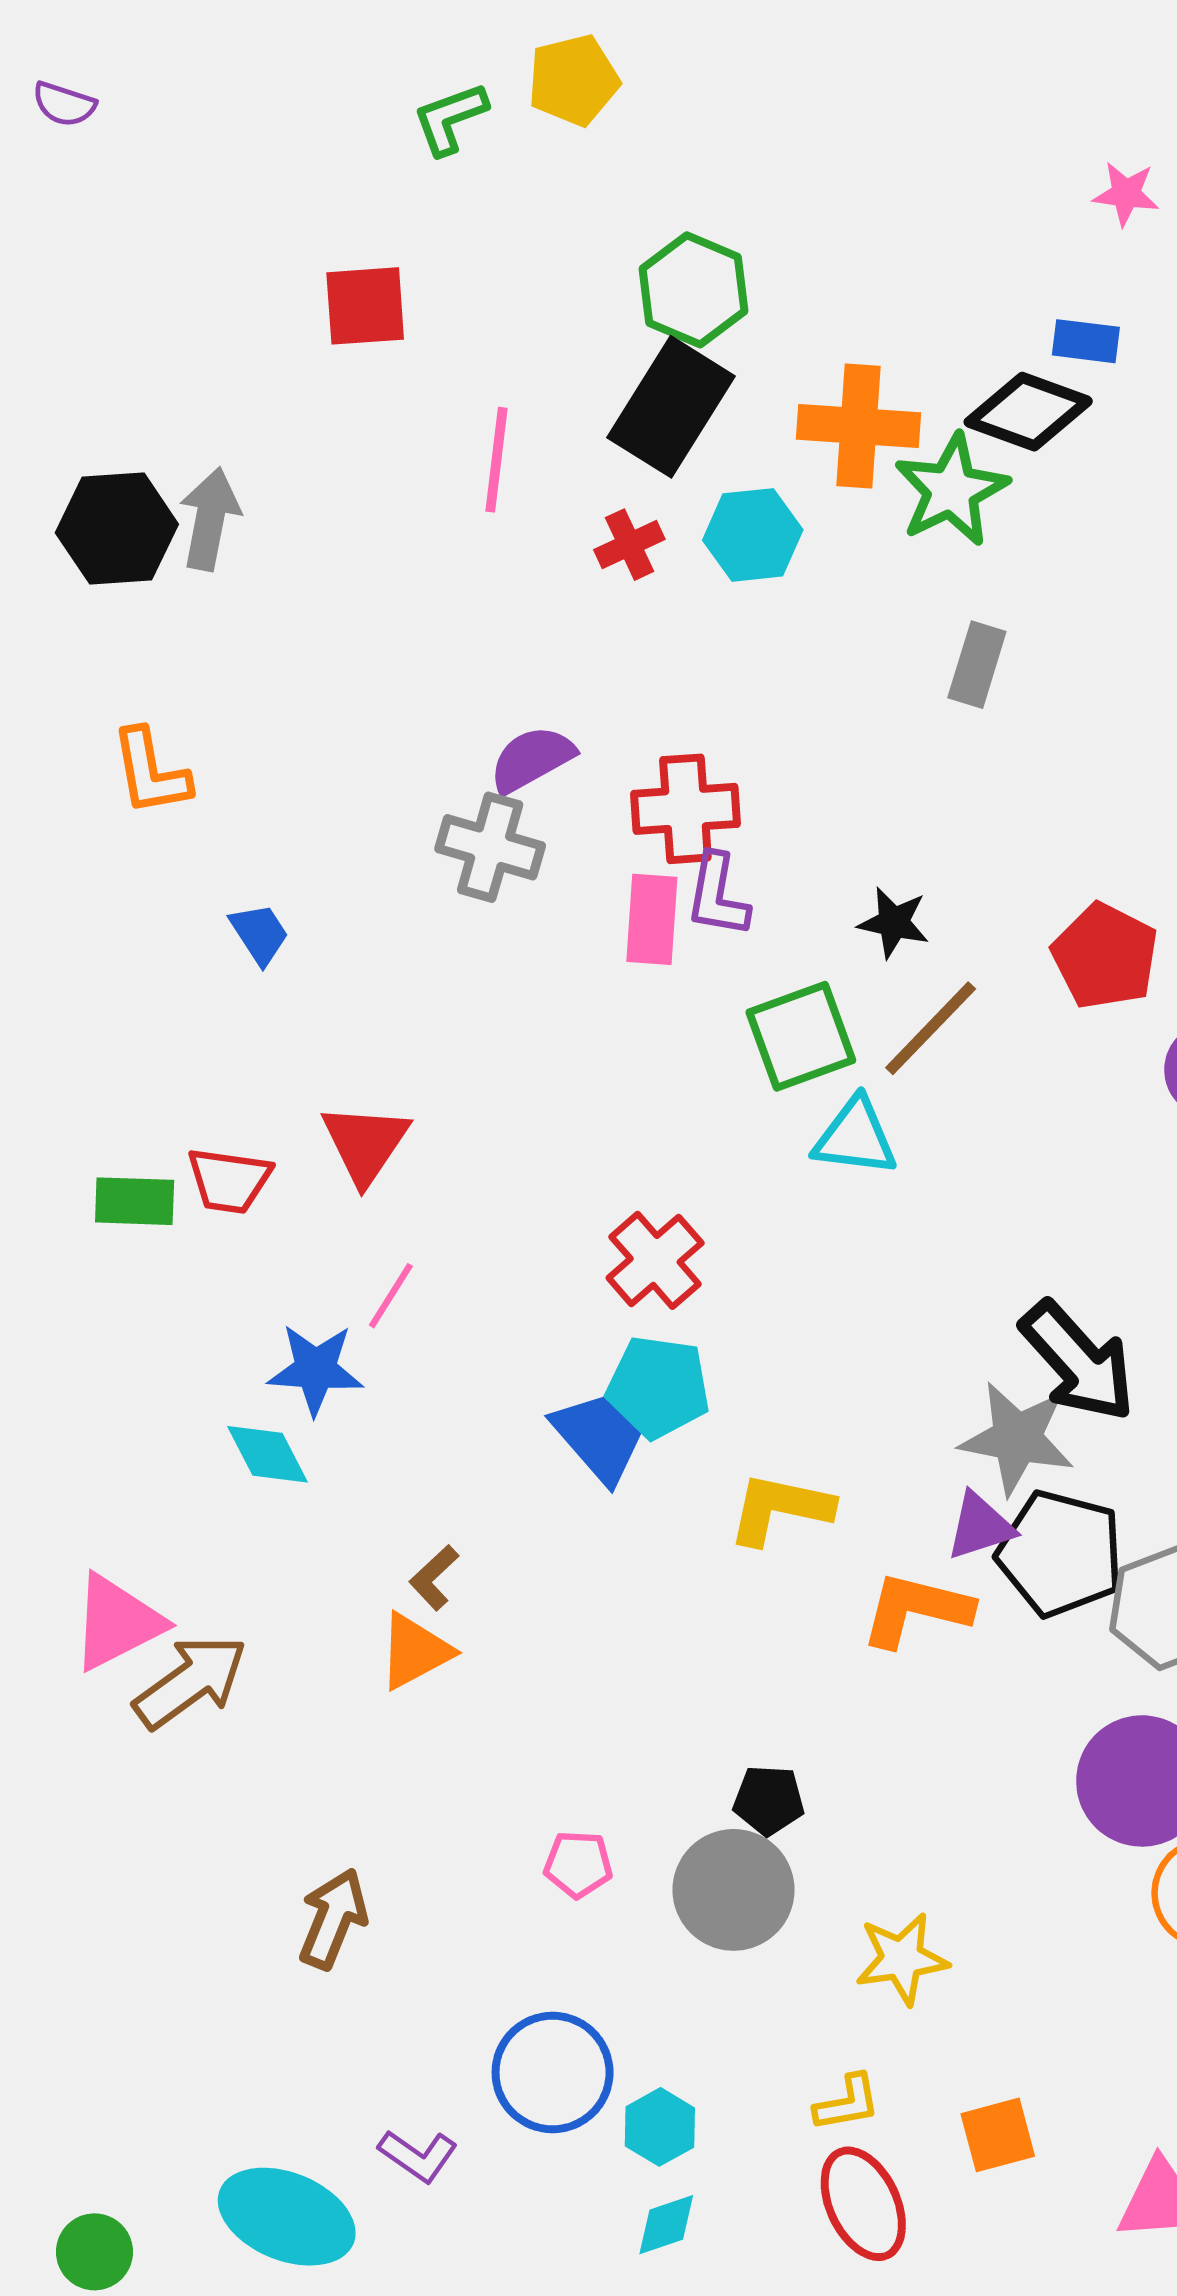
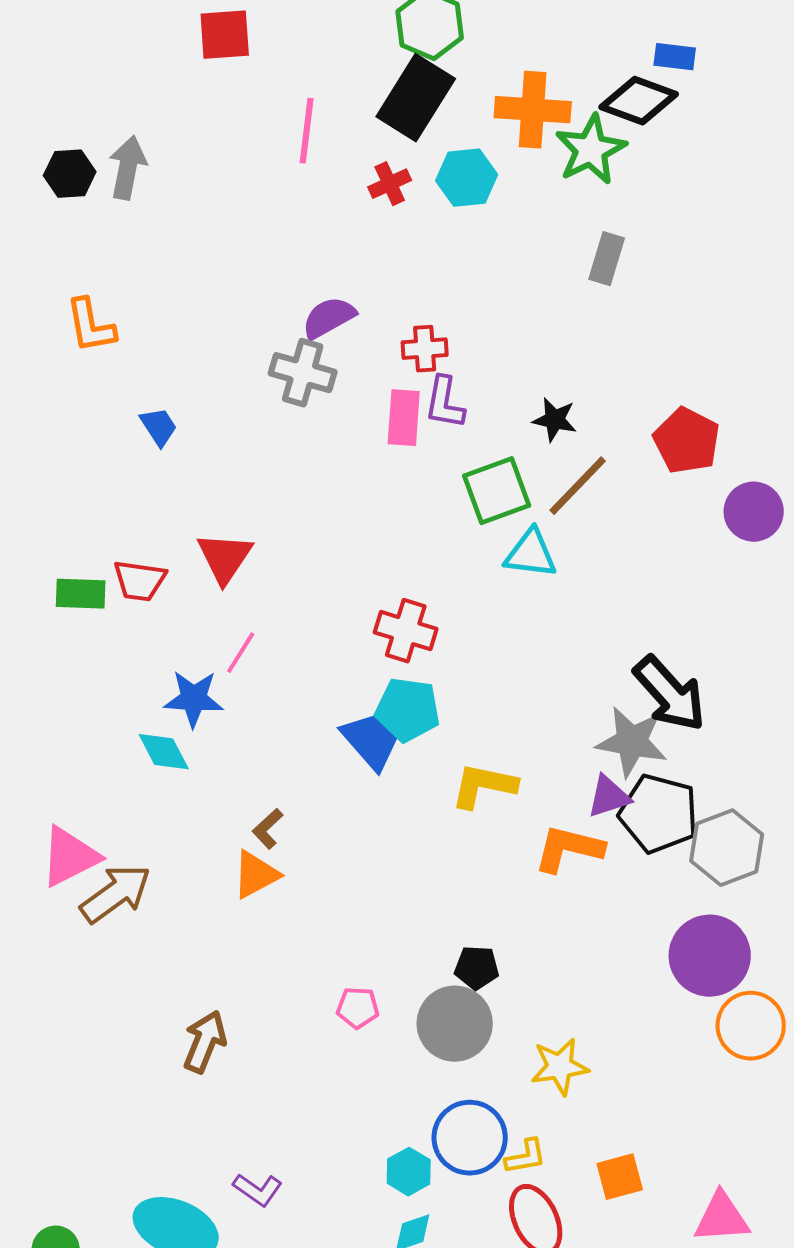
black hexagon: (117, 529) -> (70, 174), size x0.7
red cross: (685, 809) -> (425, 349), size x0.7
red cross: (655, 1260) -> (406, 631), turned -32
blue circle: (553, 2072) -> (470, 1138), moved

